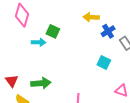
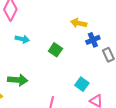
green square: (53, 31) -> (55, 50), moved
cyan square: (104, 63) -> (82, 84), moved

